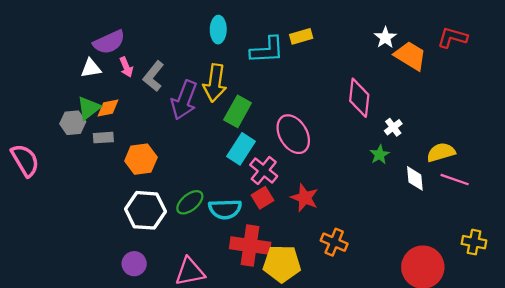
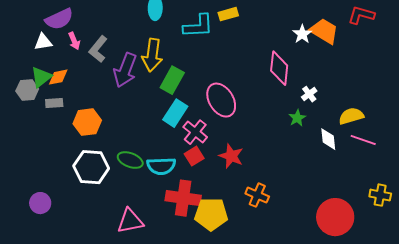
white star: (385, 38) -> (302, 34), moved
green ellipse: (190, 202) -> (130, 160), turned 60
purple circle: (134, 264) -> (40, 203), moved

